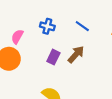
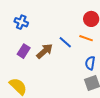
blue line: (82, 26) -> (65, 42), moved

